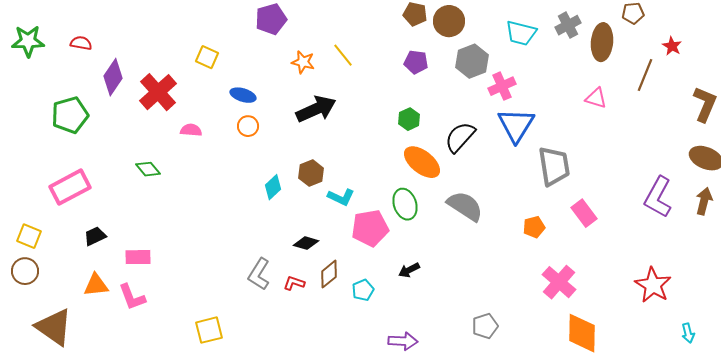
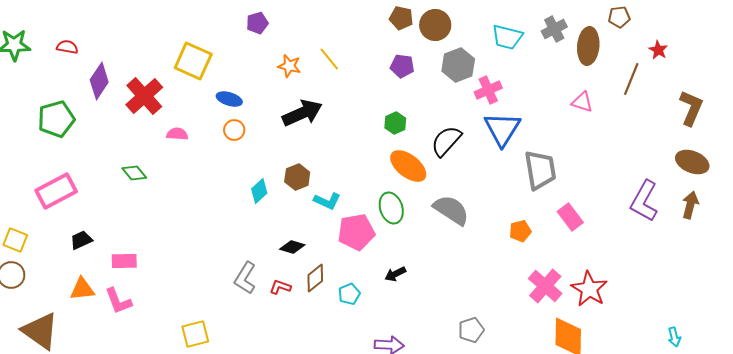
purple pentagon: (271, 19) -> (257, 23), size x0.7
yellow square: (207, 57) -> (193, 61), size x1.6
red star: (653, 285) -> (589, 289), moved

